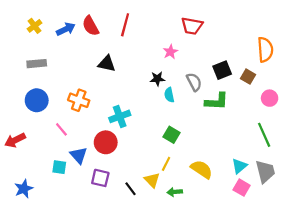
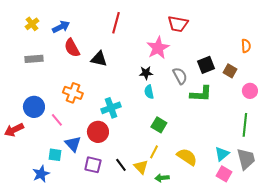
red semicircle: (91, 26) -> (72, 48), moved
orange semicircle: (265, 50) -> (246, 46), size x0.6
pink star: (170, 52) -> (158, 48), size x1.6
cyan semicircle: (169, 95) -> (149, 92), moved
blue circle: (37, 100) -> (34, 107), moved
green line: (264, 135) -> (245, 125), turned 30
blue star: (24, 189) -> (41, 174), moved
black line: (130, 189) -> (121, 165), moved

